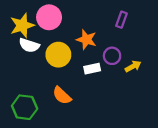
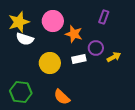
pink circle: (49, 17) -> (53, 21), moved
yellow circle: (58, 55) -> (50, 63), moved
orange semicircle: (62, 96) -> (62, 97), moved

